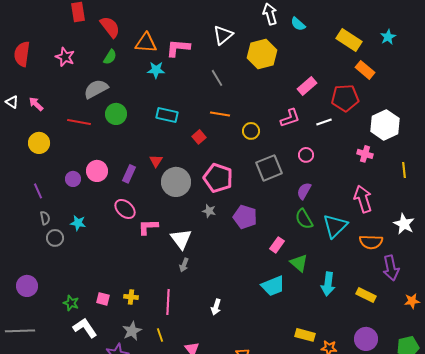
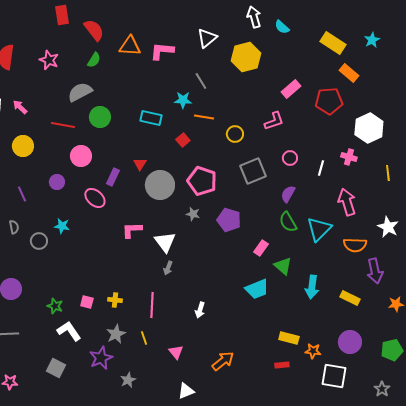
cyan star: (156, 70) -> (183, 100), moved
white line: (324, 122) -> (321, 168), moved, turned -56
pink circle: (97, 171) -> (81, 156), moved
pink ellipse: (125, 209) -> (95, 198), moved
gray semicircle: (45, 218) -> (14, 227), moved

